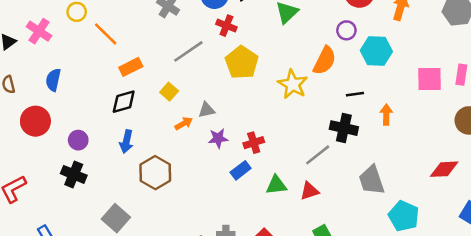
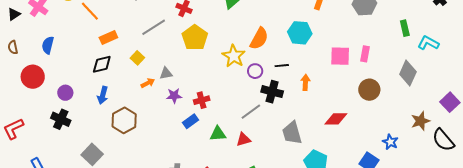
purple circle: (346, 30) -> (255, 71), moved
red diamond: (444, 169) -> (336, 119), moved

